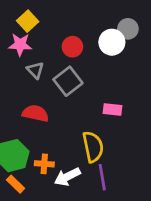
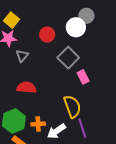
gray triangle: (35, 70) -> (22, 56), turned 32
gray square: (68, 81) -> (68, 58), moved
pink rectangle: (112, 110) -> (83, 77), turned 64

